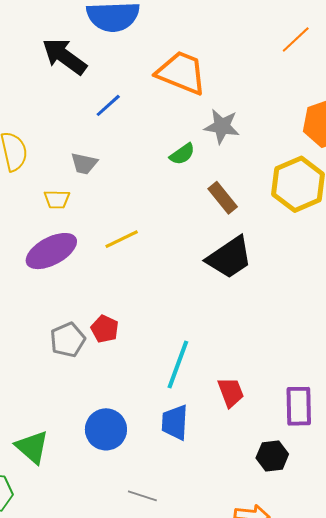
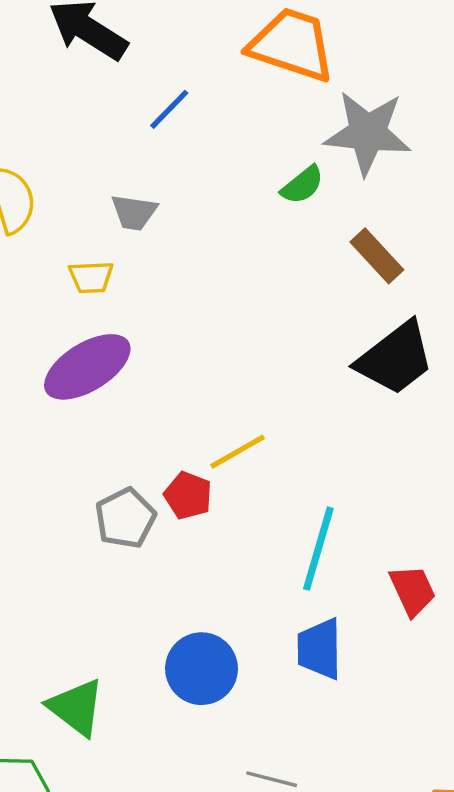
gray star: (222, 126) -> (368, 133), size x1.4
yellow line: (122, 239) -> (238, 452), moved

